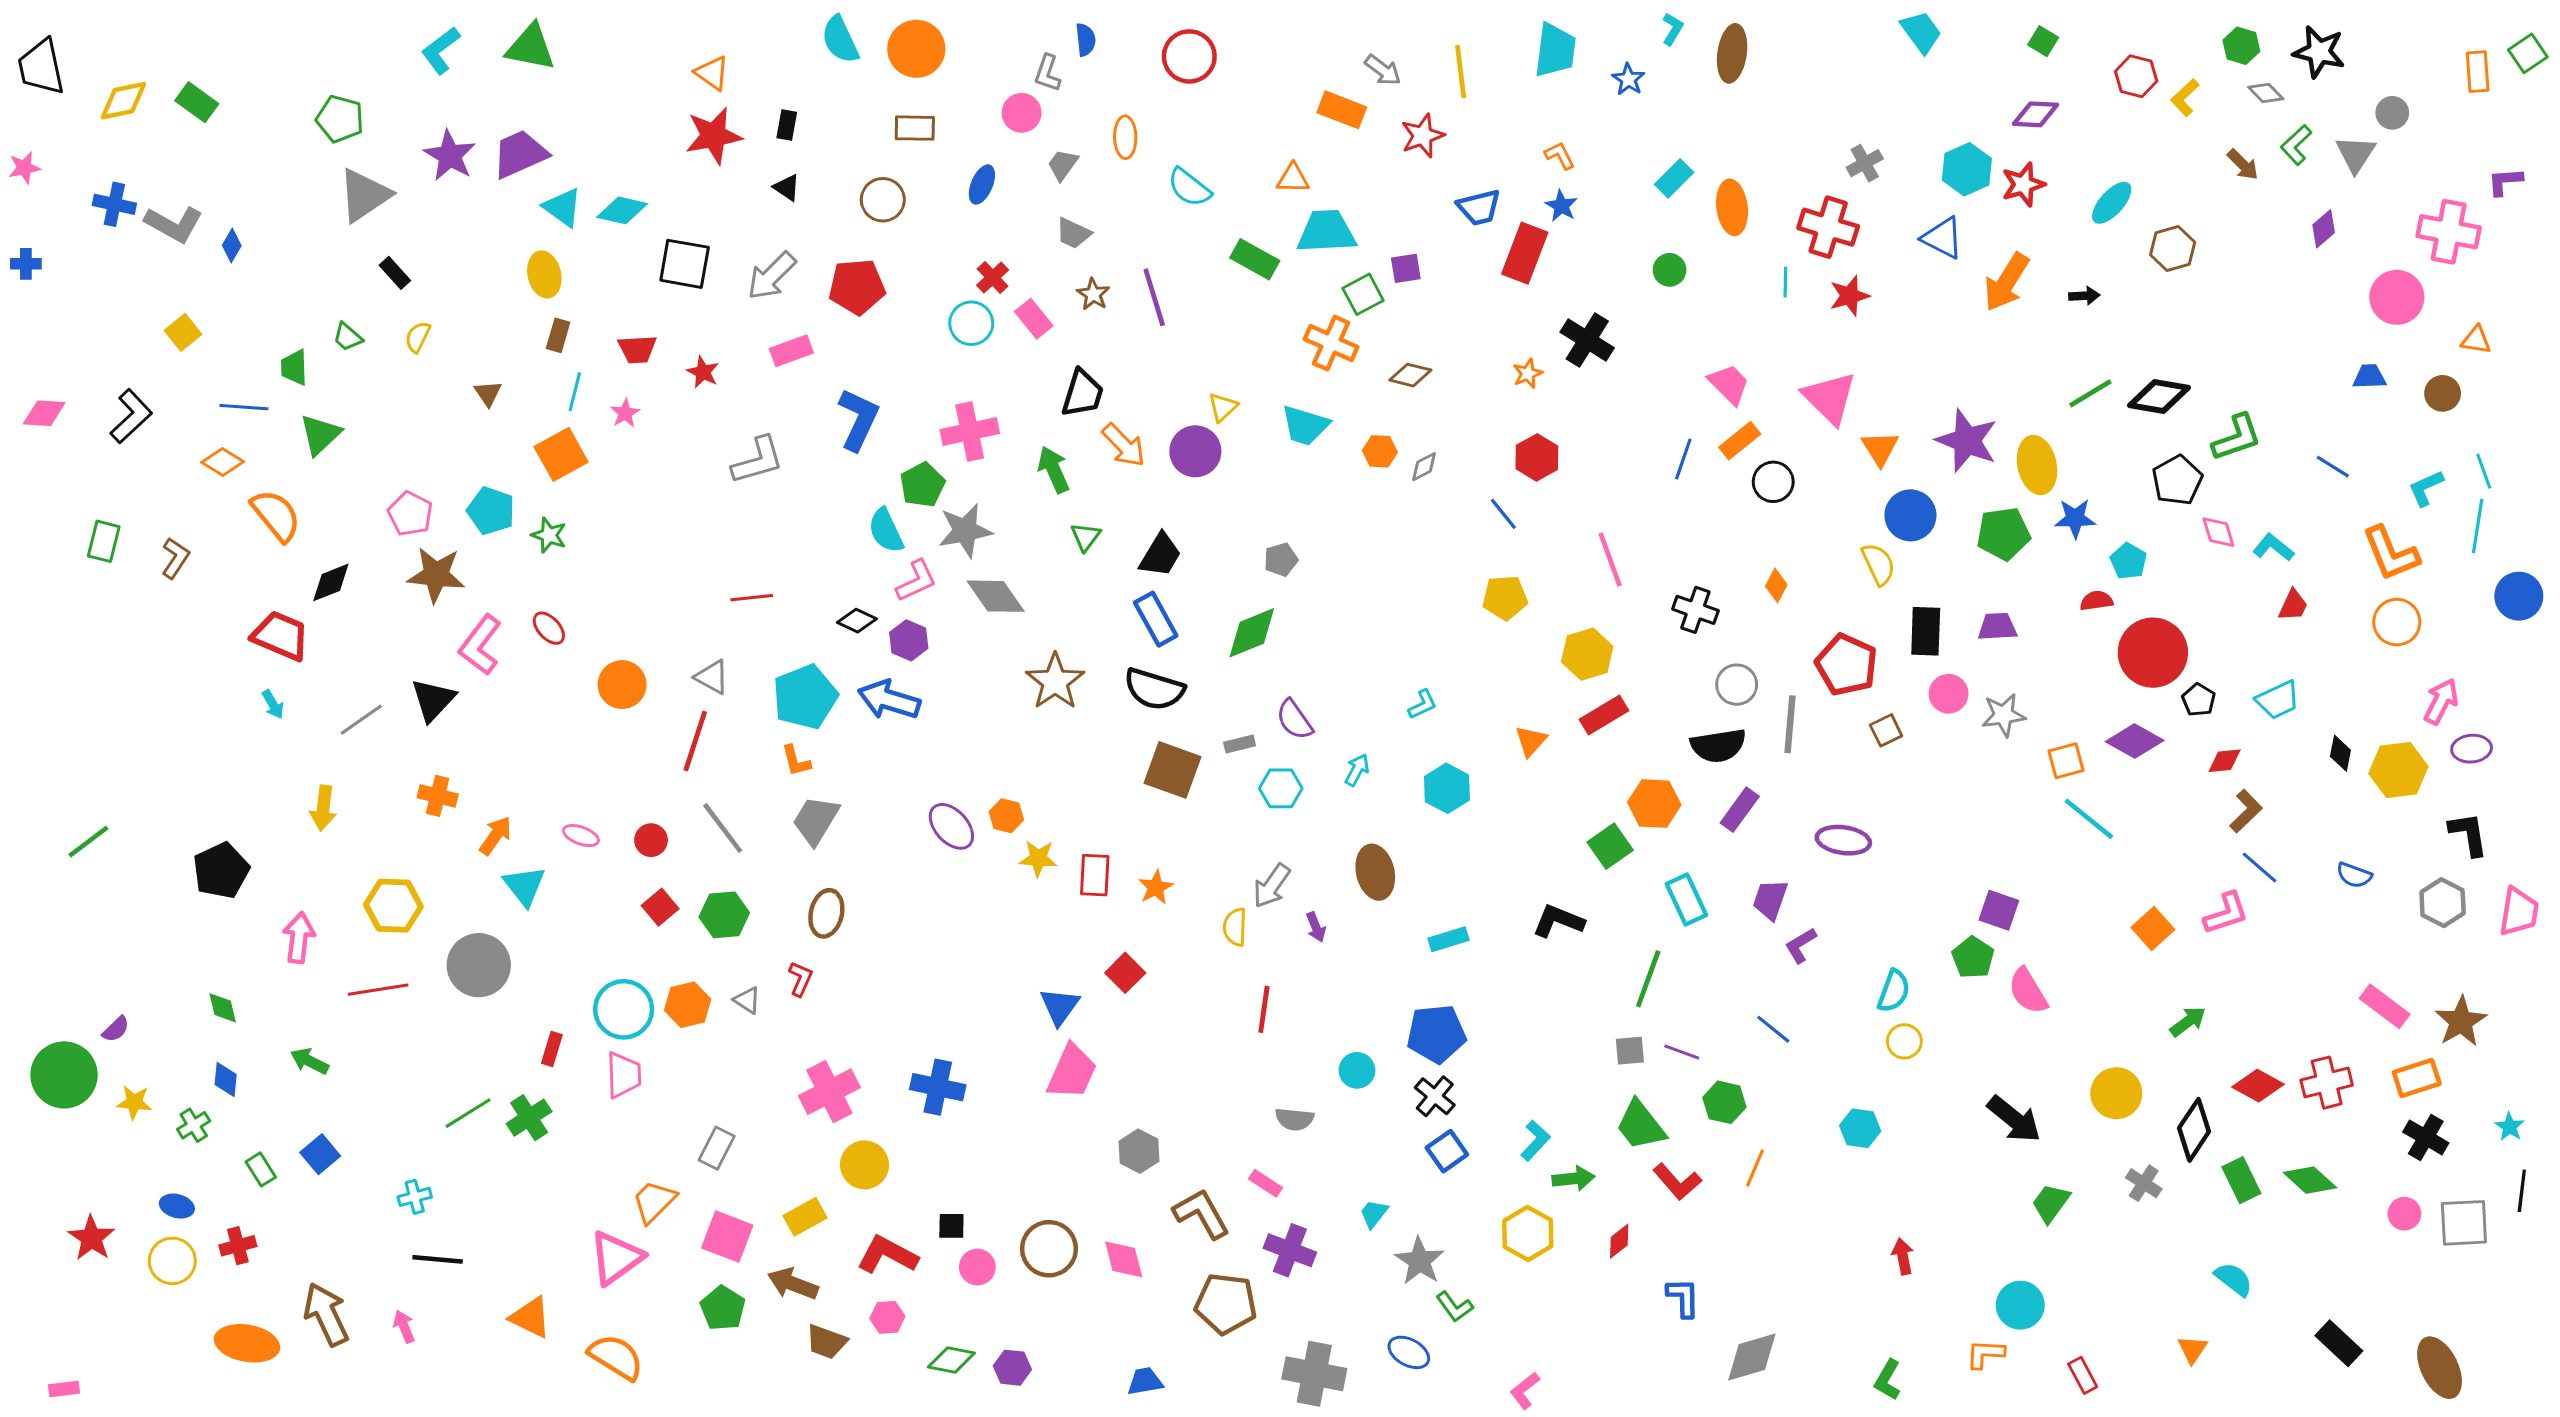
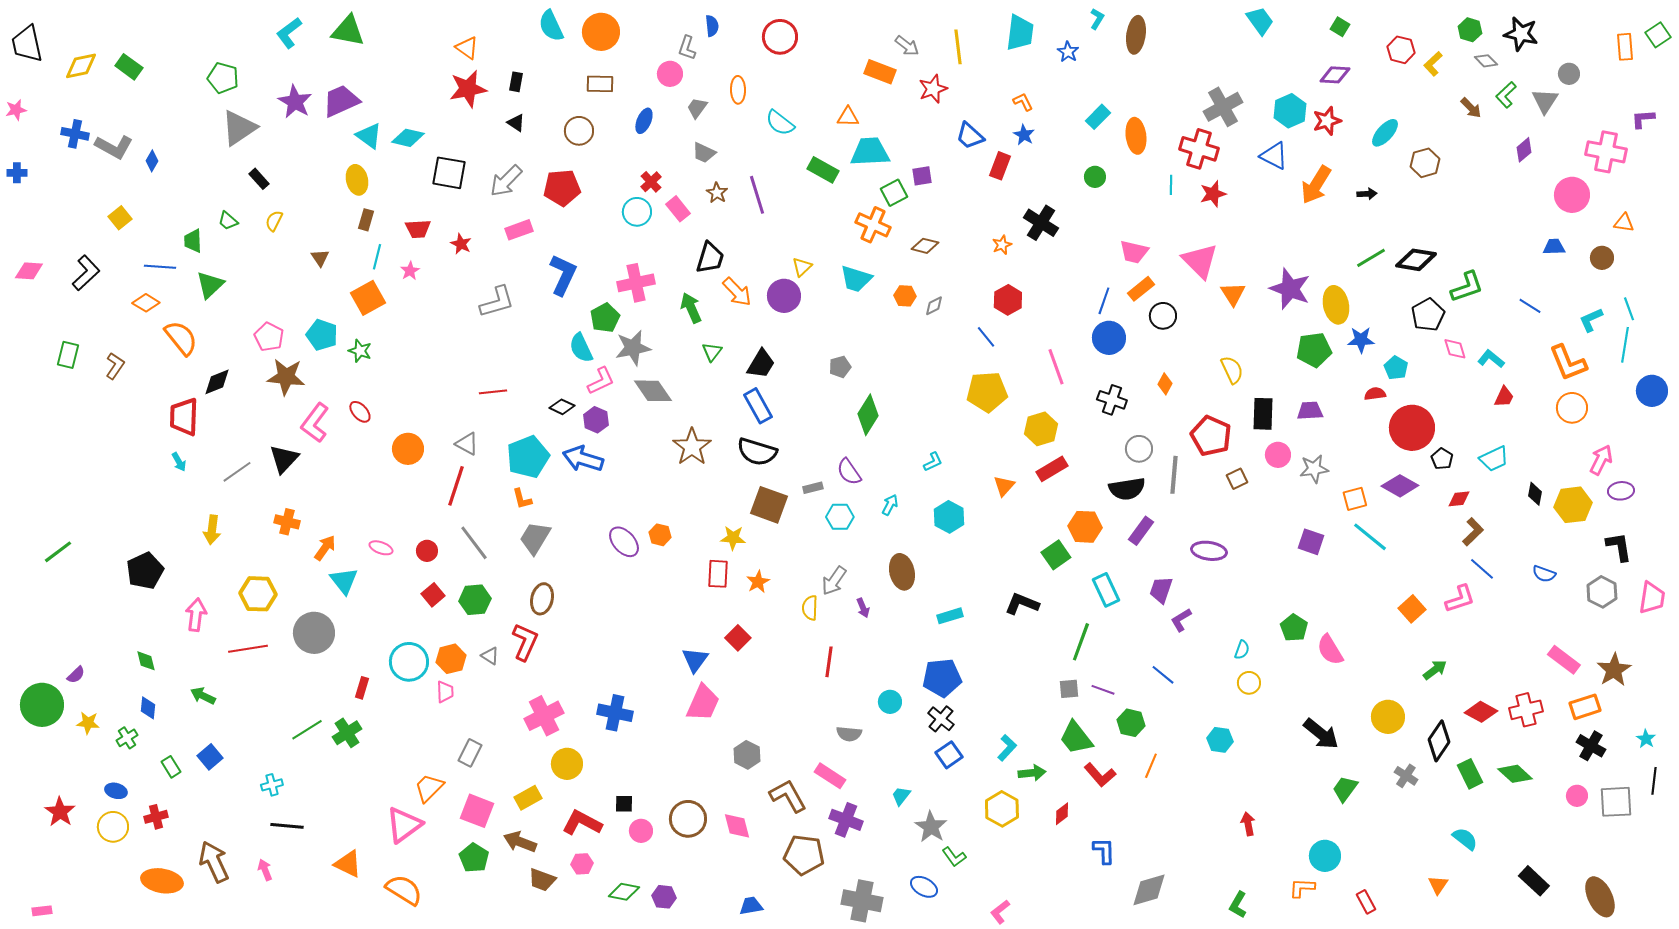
gray cross: (1865, 163) -> (1223, 107), size x1.6
blue trapezoid: (1479, 207) -> (970, 136), turned 56
red rectangle: (1525, 253) -> (1000, 166), size x0.7
pink trapezoid: (1729, 384) -> (1134, 252), turned 148
blue circle: (1910, 515) -> (1109, 338), moved
yellow pentagon: (1505, 598) -> (987, 392), size x1.4
green diamond: (1252, 633) -> (868, 415), moved, turned -36
red trapezoid: (281, 636) -> (184, 417), turned -111
yellow star: (1038, 858) -> (733, 538), moved
purple square: (1999, 910) -> (1311, 542), moved
red L-shape: (800, 979) -> (525, 642), size x1.6
cyan semicircle: (1894, 991) -> (1242, 650), size x0.7
pink trapezoid: (624, 1075) -> (445, 692), moved, size x0.7
pink rectangle: (1266, 1183) -> (830, 776), size x1.4

